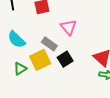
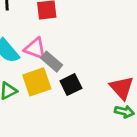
pink triangle: (69, 27) -> (35, 49), moved, turned -36

